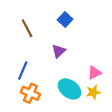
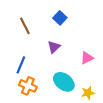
pink triangle: (94, 73) -> (87, 58), moved
yellow star: (93, 92) -> (88, 93), moved

